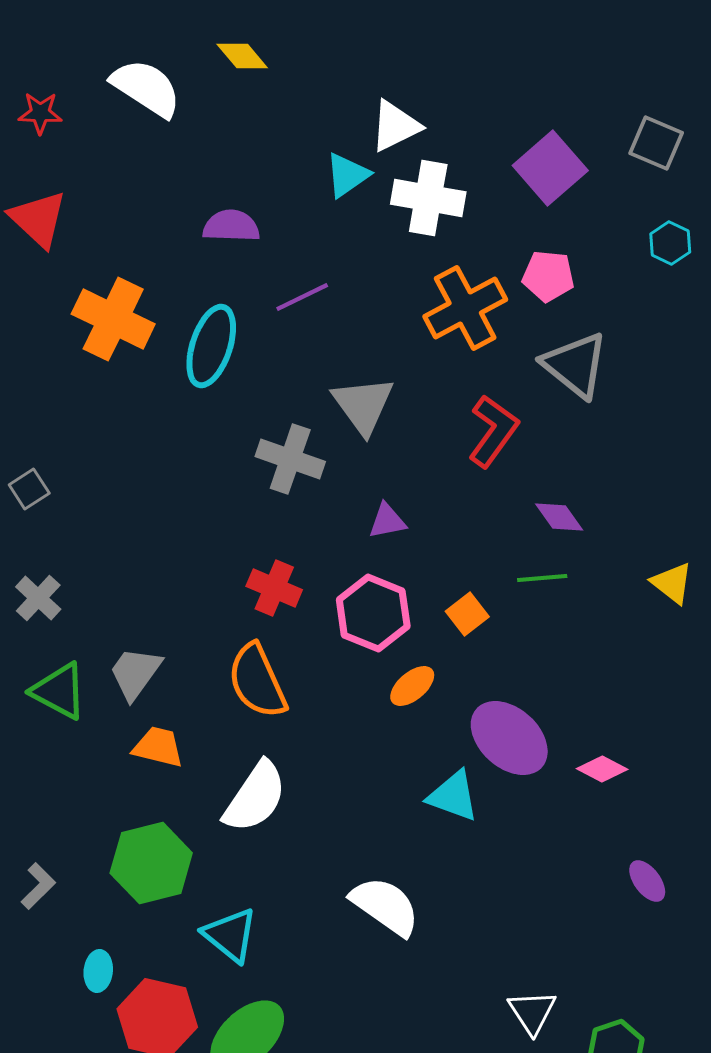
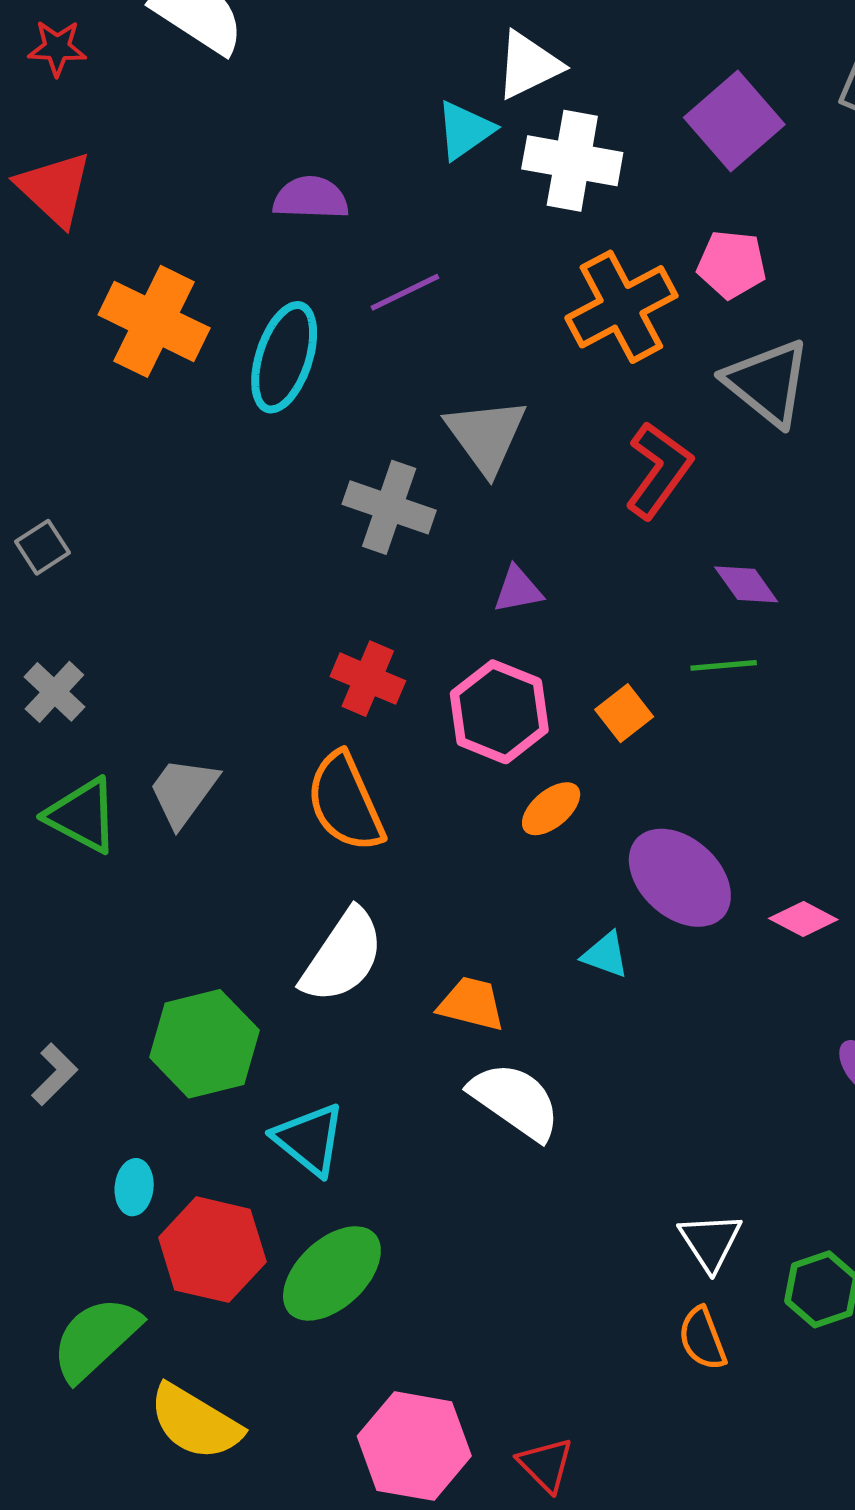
orange trapezoid: (158, 747) -> (471, 1004), moved
cyan triangle: (453, 796) -> (605, 955), size x0.7

